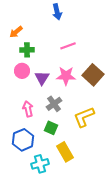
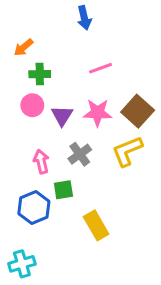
yellow L-shape: (84, 117) -> (127, 151), moved
green square: (51, 128) -> (63, 190), moved, turned -32
cyan cross: (40, 164) -> (22, 264), moved

